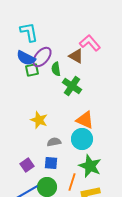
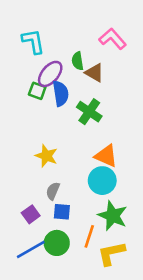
pink L-shape: (90, 43) -> (113, 39), moved
blue semicircle: (26, 58) -> (61, 93), moved, turned -126
green semicircle: (56, 69) -> (78, 61), moved
green square: (32, 70) -> (37, 91), turned 32
gray semicircle: (54, 142) -> (53, 191), moved, turned -56

